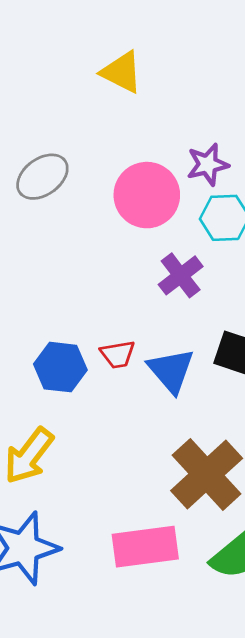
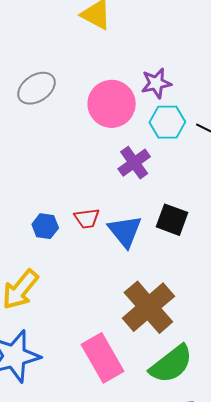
blue hexagon: (60, 367) -> (45, 226), size x0.7
pink rectangle: (145, 547) -> (102, 358), turned 66

